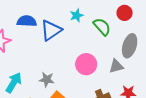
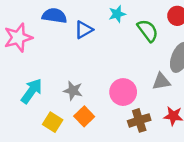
blue triangle: (51, 30) -> (84, 30), size x0.7
pink circle: (86, 64) -> (123, 92), moved

